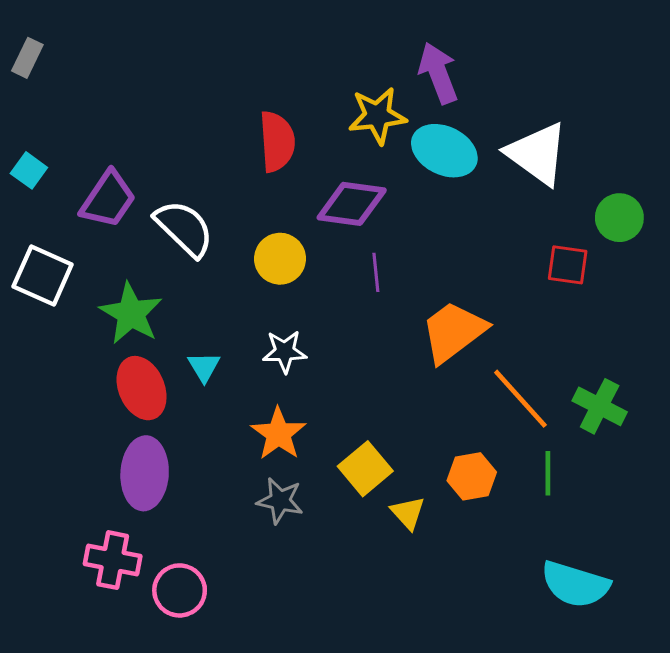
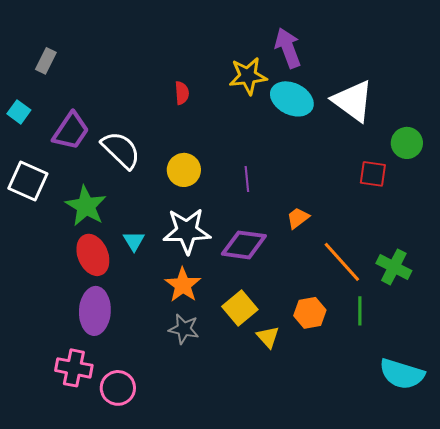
gray rectangle: (27, 58) -> (46, 61), moved
red semicircle: (277, 142) -> (182, 93), size x0.6
purple diamond: (352, 204) -> (244, 245), moved
orange trapezoid: (454, 332) -> (298, 218), size x0.5
white star: (285, 352) -> (187, 231), size x1.6
cyan semicircle: (575, 584) -> (402, 374), moved

